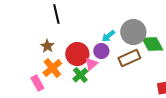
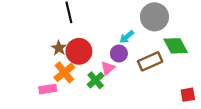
gray circle: (133, 32) -> (154, 17), moved
red circle: (77, 54) -> (79, 51), moved
pink rectangle: (37, 83) -> (48, 89), turned -70

